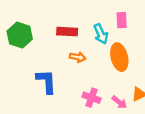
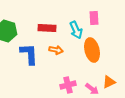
blue L-shape: (46, 81) -> (29, 54), moved
pink cross: (92, 98) -> (68, 85), turned -35

